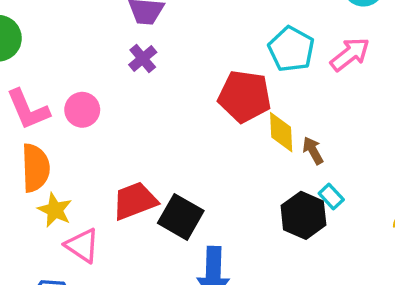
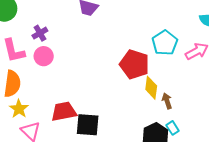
purple cross: (143, 59) -> (40, 33), moved
black square: (181, 217) -> (88, 125), turned -35

